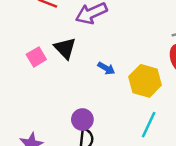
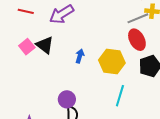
pink square: (36, 57) -> (27, 47), moved
blue arrow: (106, 68) -> (80, 56), turned -96

